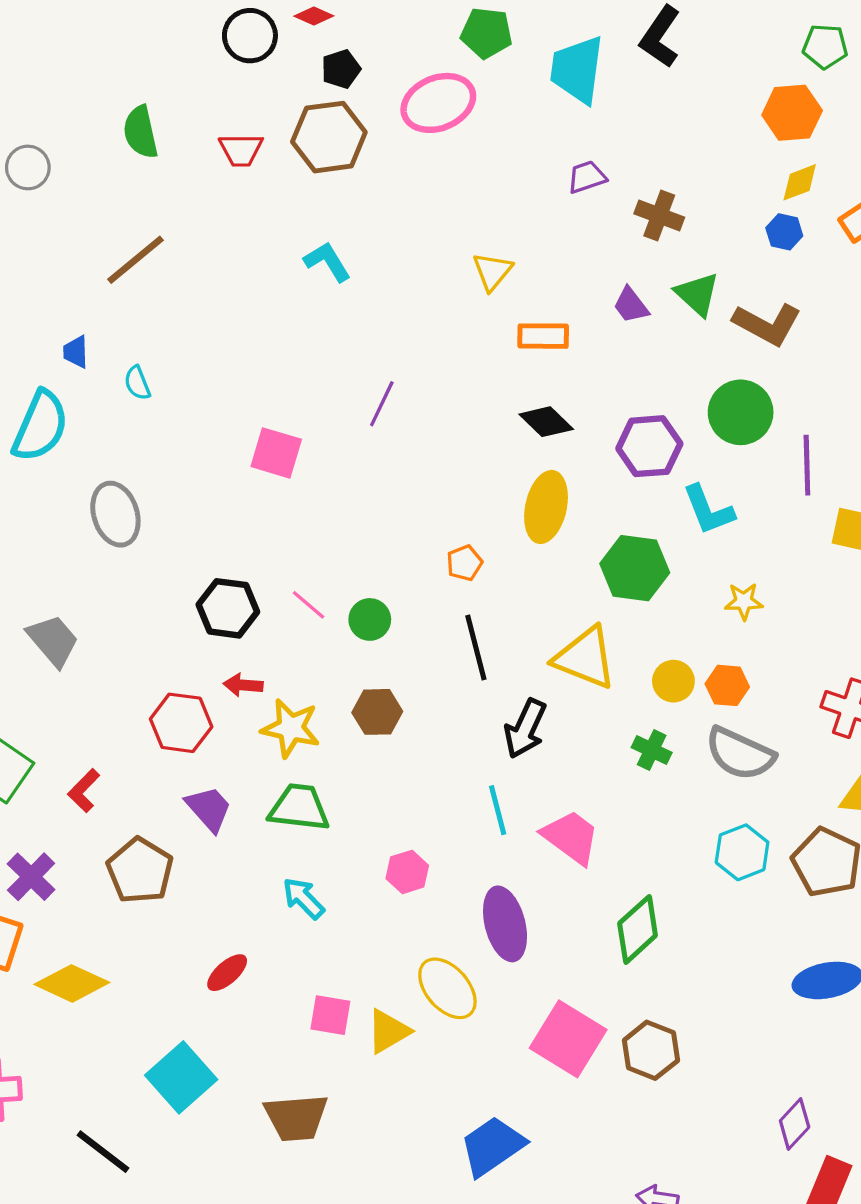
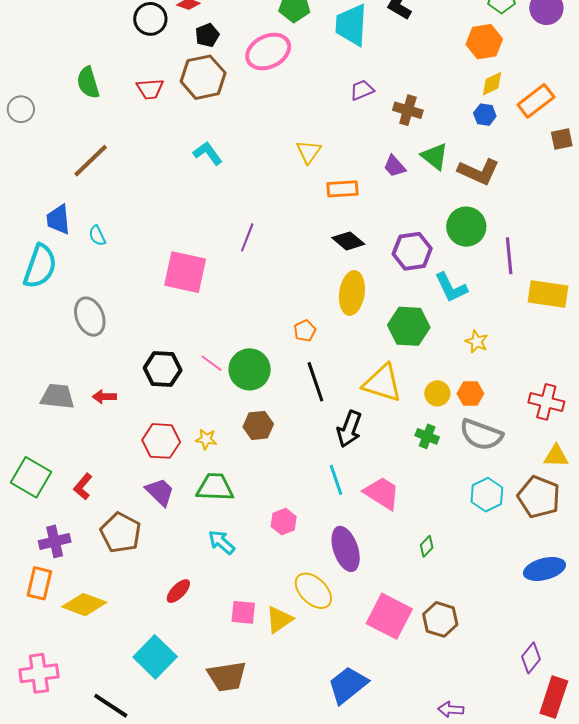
blue trapezoid: (76, 352) -> (58, 219), size x1.5
pink square: (276, 453) -> (185, 272), size x1.4
yellow star: (744, 601) -> (477, 342), turned 30
green circle: (370, 619) -> (250, 369), size x1.6
gray trapezoid: (53, 641) -> (57, 396), turned -39
red arrow: (243, 685) -> (104, 397), moved
red hexagon: (181, 723) -> (161, 441), moved
yellow star: (291, 728) -> (206, 439), size x0.6
purple cross: (31, 877) -> (55, 541), turned 36
green diamond: (638, 929) -> (427, 546), size x0.5

